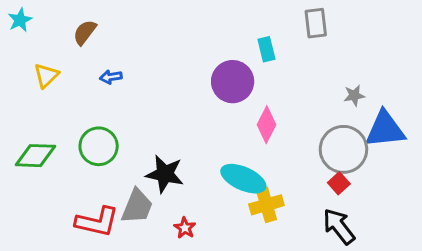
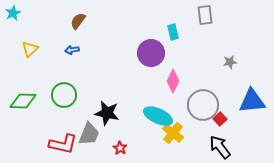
brown semicircle: (85, 32) -> (78, 21), moved
blue triangle: (385, 129) -> (252, 101), moved
gray circle: (343, 149) -> (203, 105), moved
yellow cross: (266, 205) -> (173, 133), turned -35

